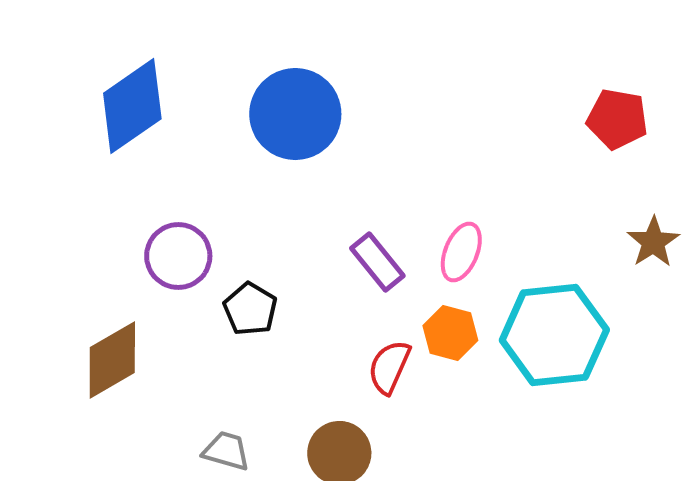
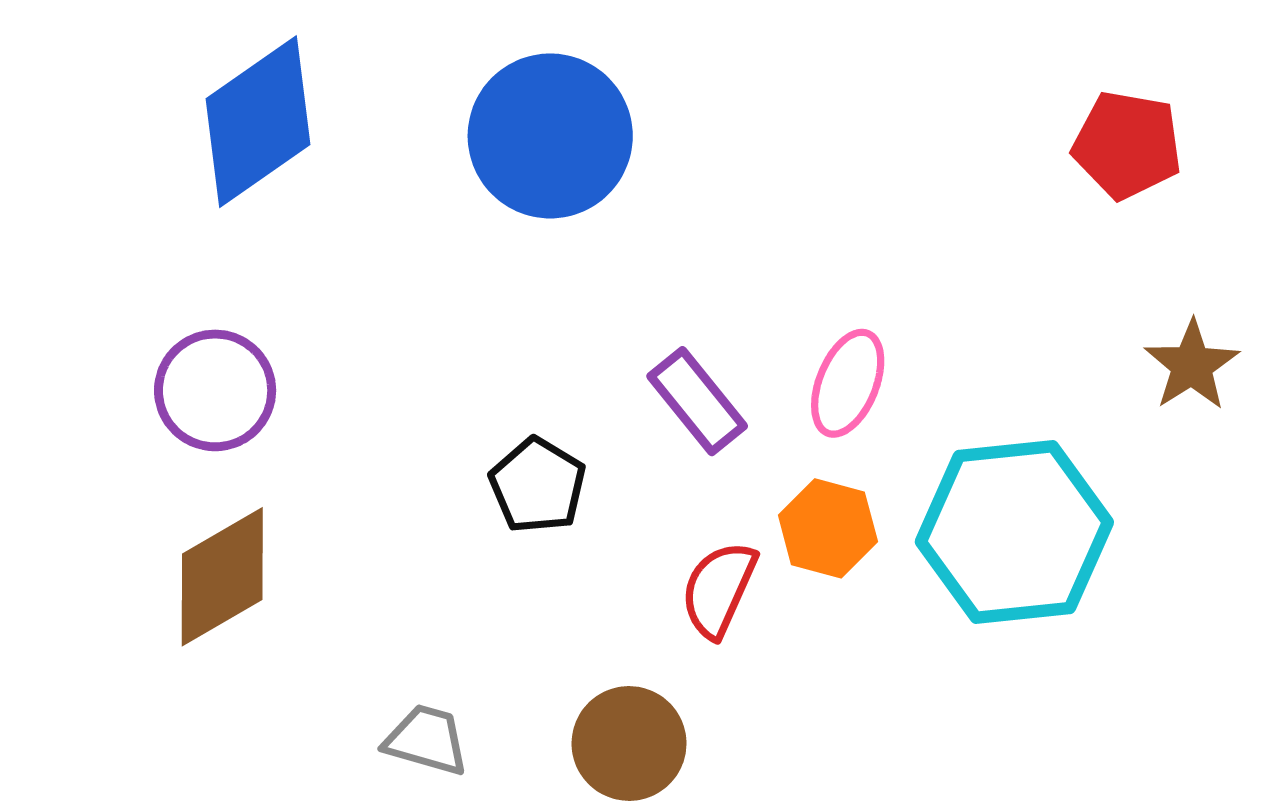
purple circle: (178, 256) -> (215, 390), moved
black pentagon: (250, 309) -> (538, 485), moved

